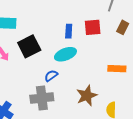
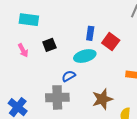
red square: (93, 27) -> (111, 42), moved, turned 36
black square: (29, 46) -> (49, 45), size x0.6

